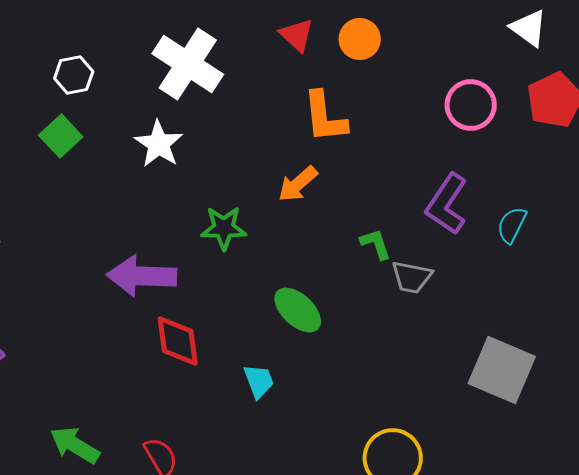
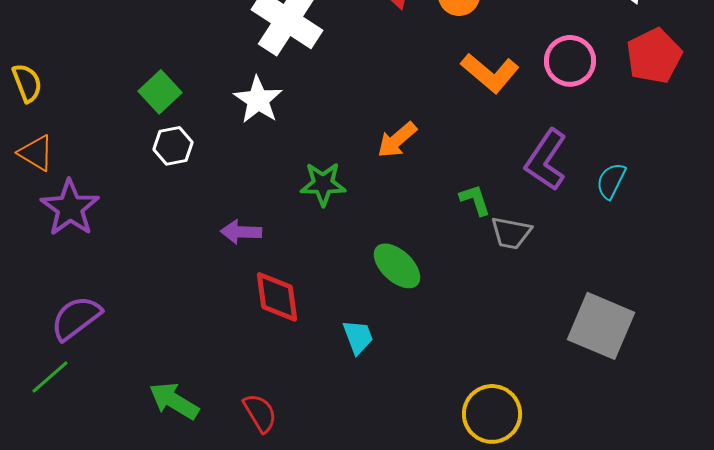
white hexagon: (74, 75) -> (173, 146), moved
orange L-shape: (325, 117) -> (490, 73), moved, turned -44
purple arrow: (142, 276) -> (241, 232), size x0.6

